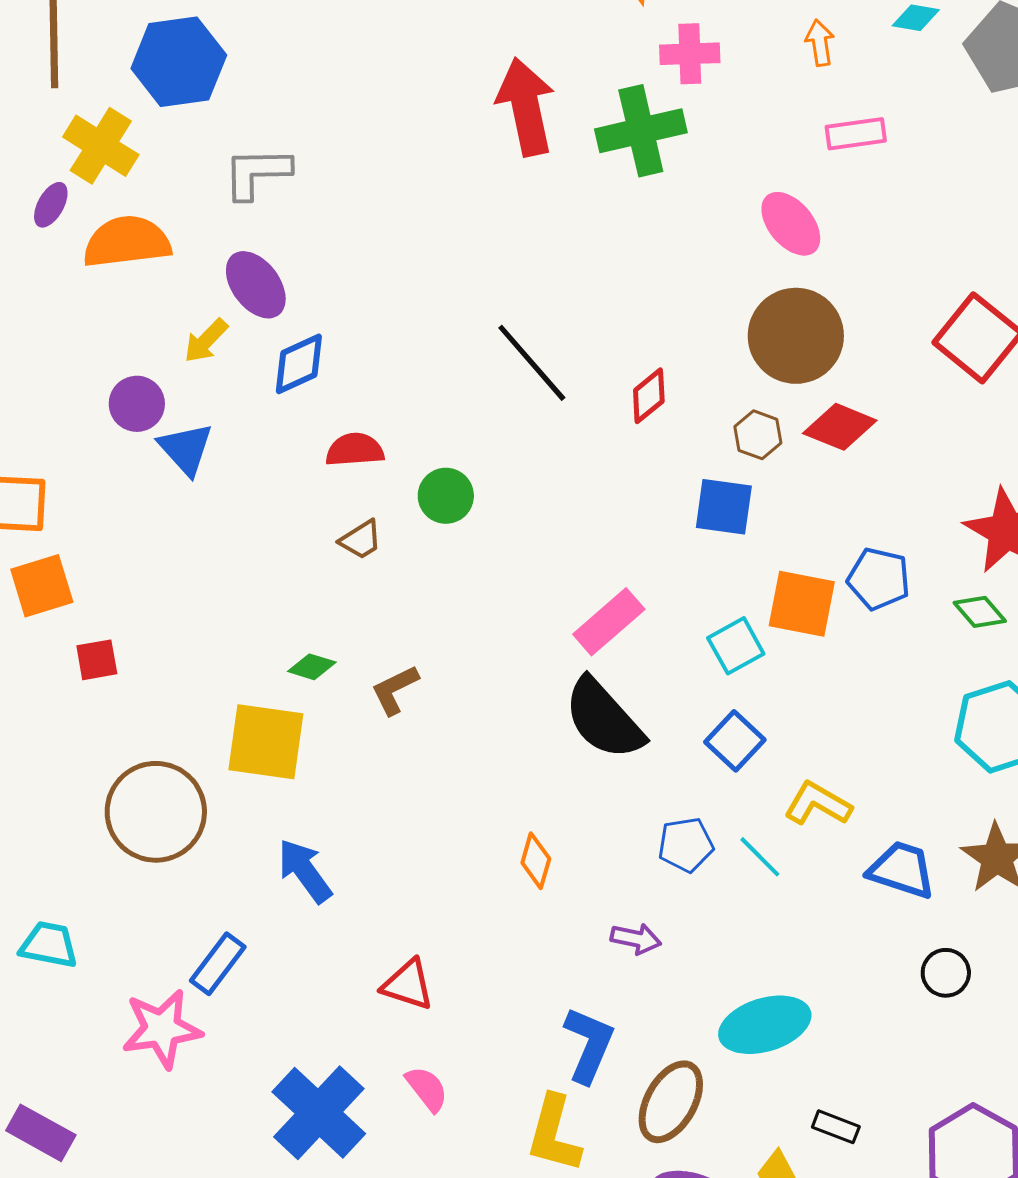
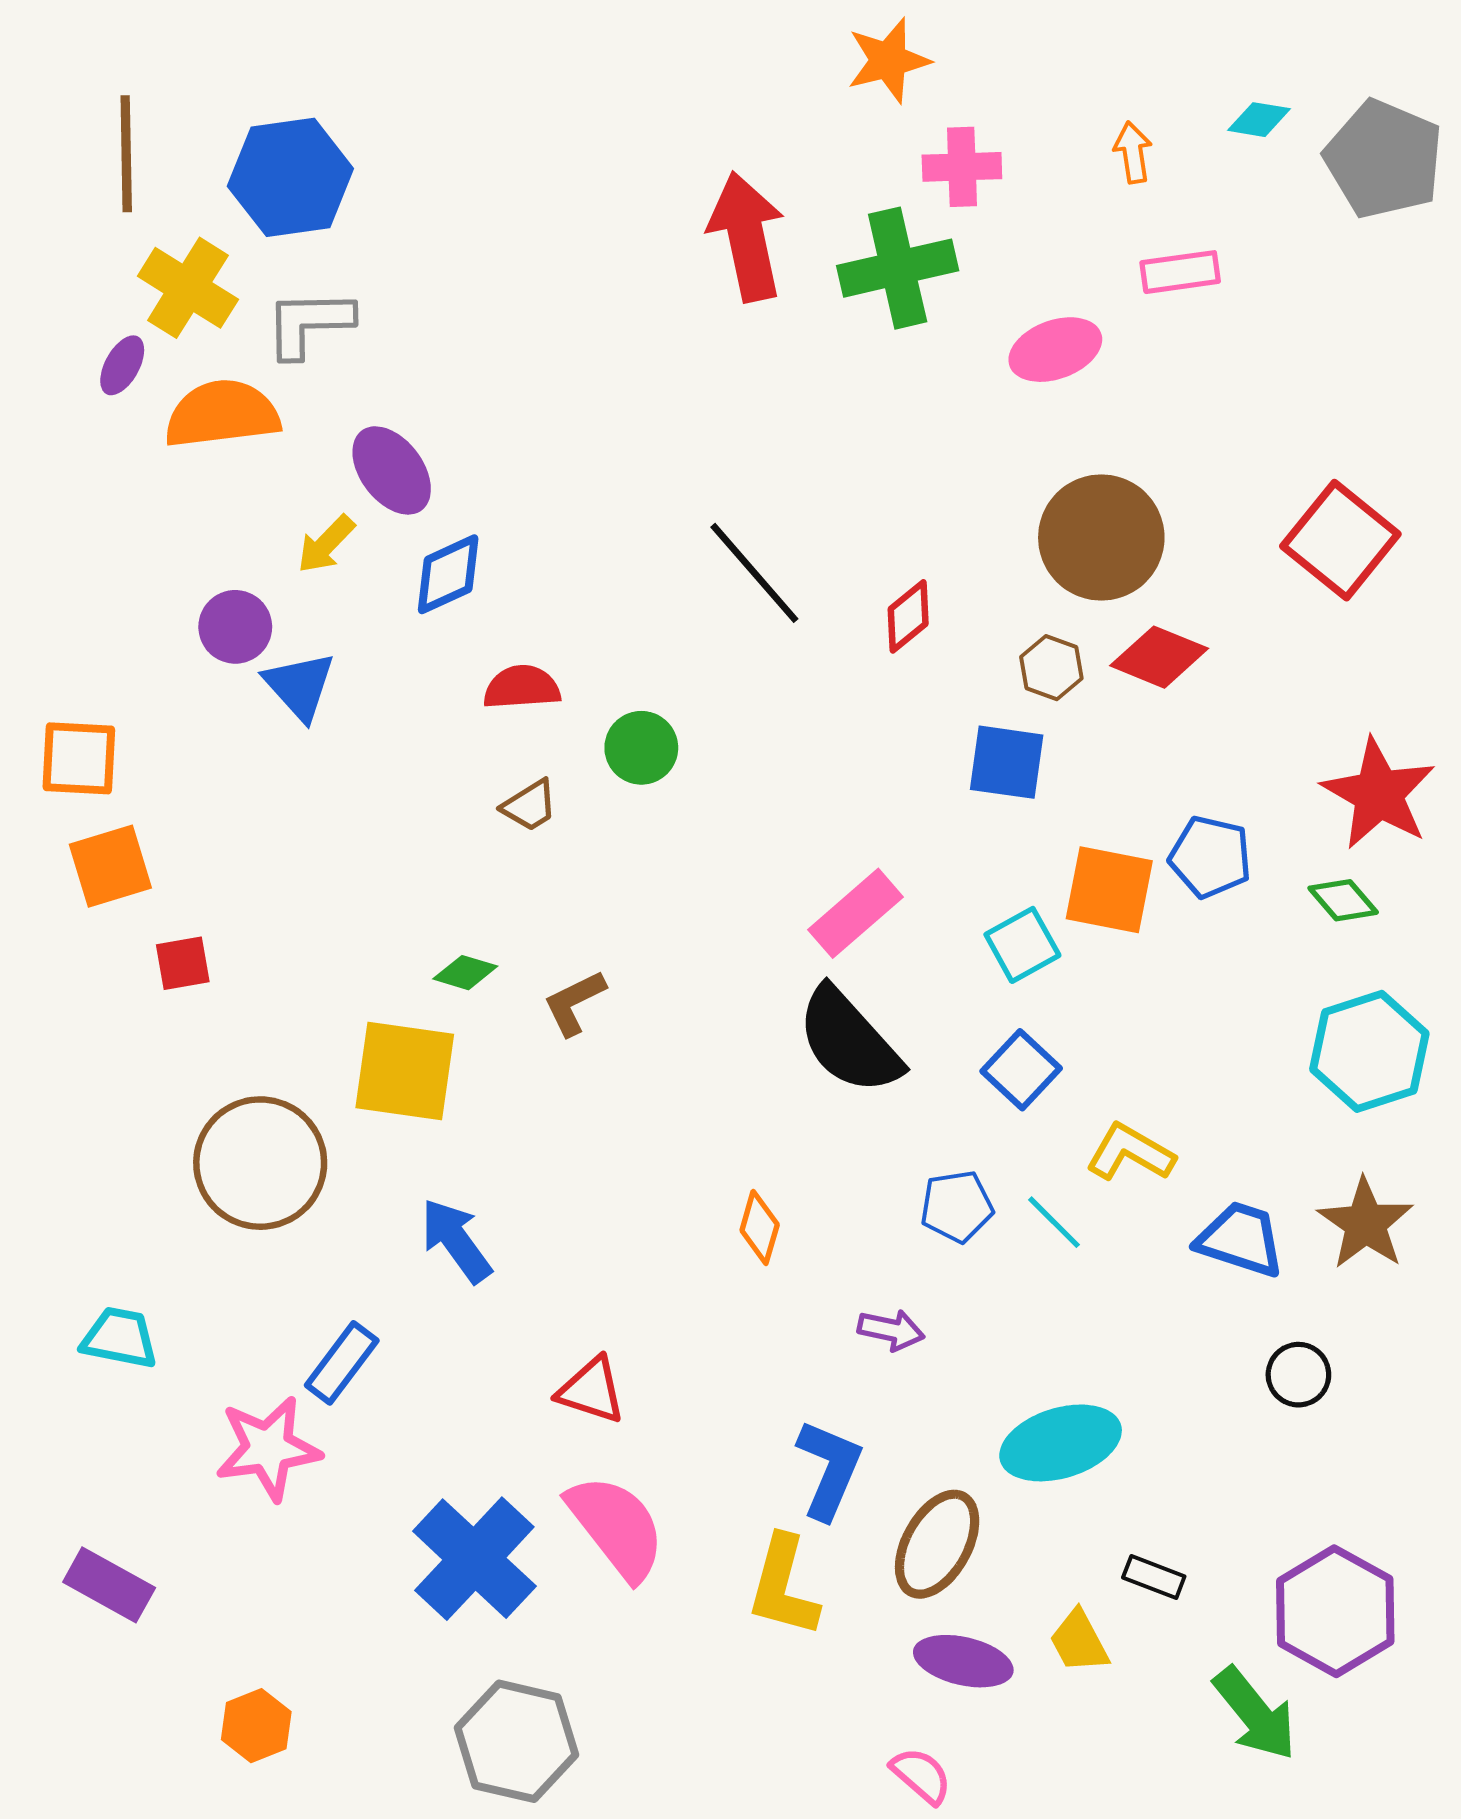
gray L-shape: (257, 173) -> (309, 323), moved
pink ellipse: (791, 224) -> (1055, 350), moved, turned -70
pink semicircle: (427, 1089) -> (616, 1527), size x1.8

